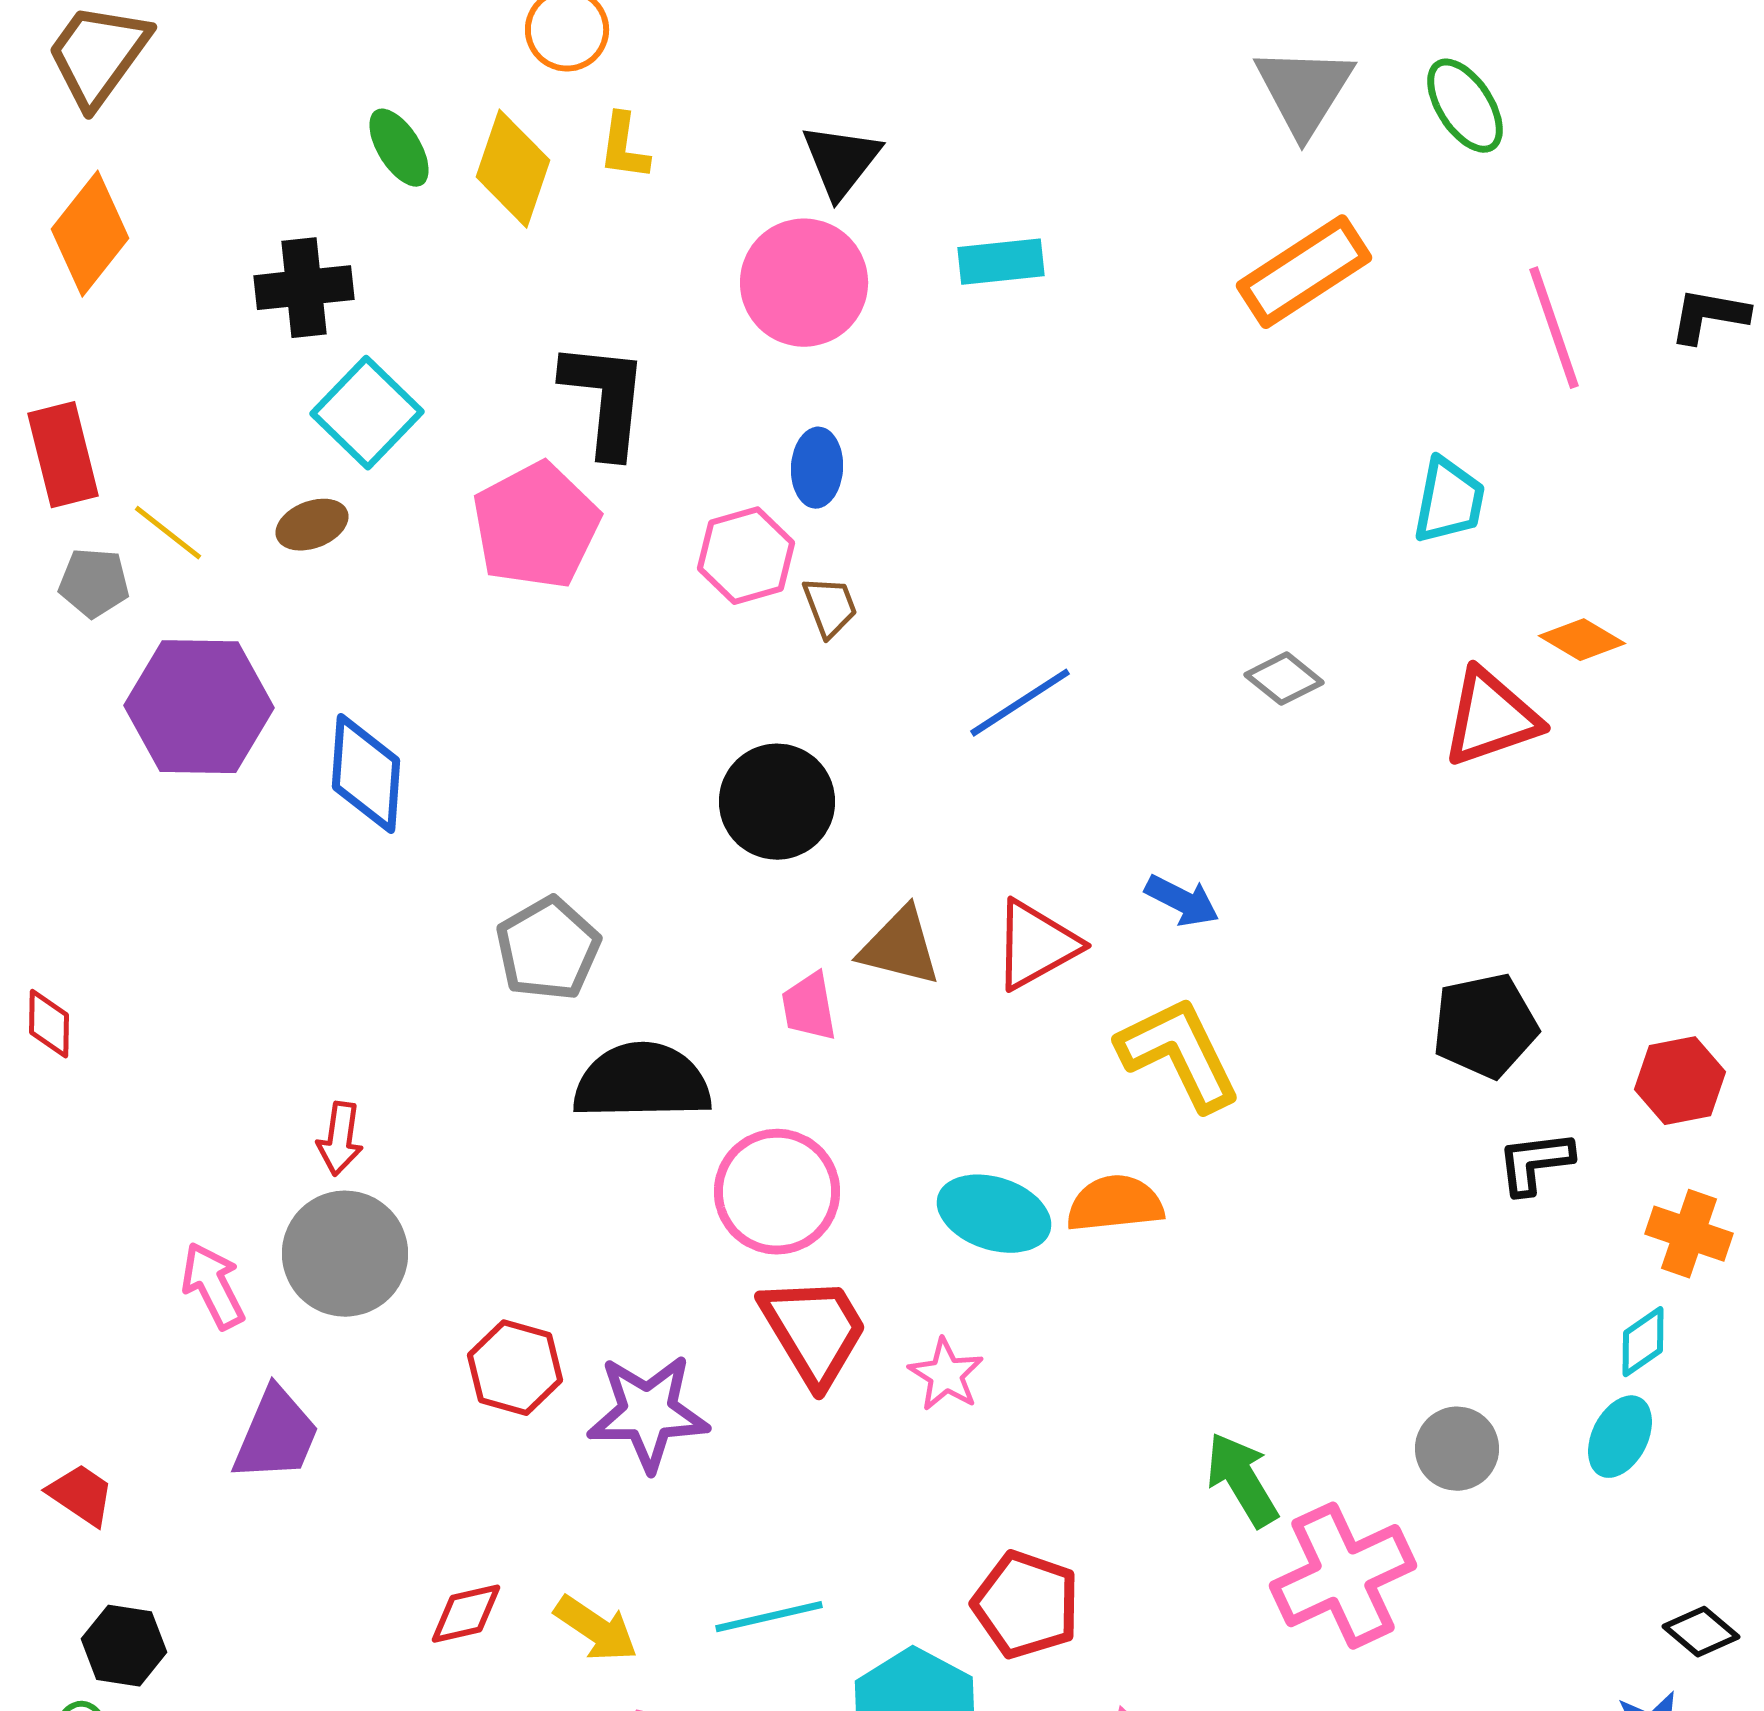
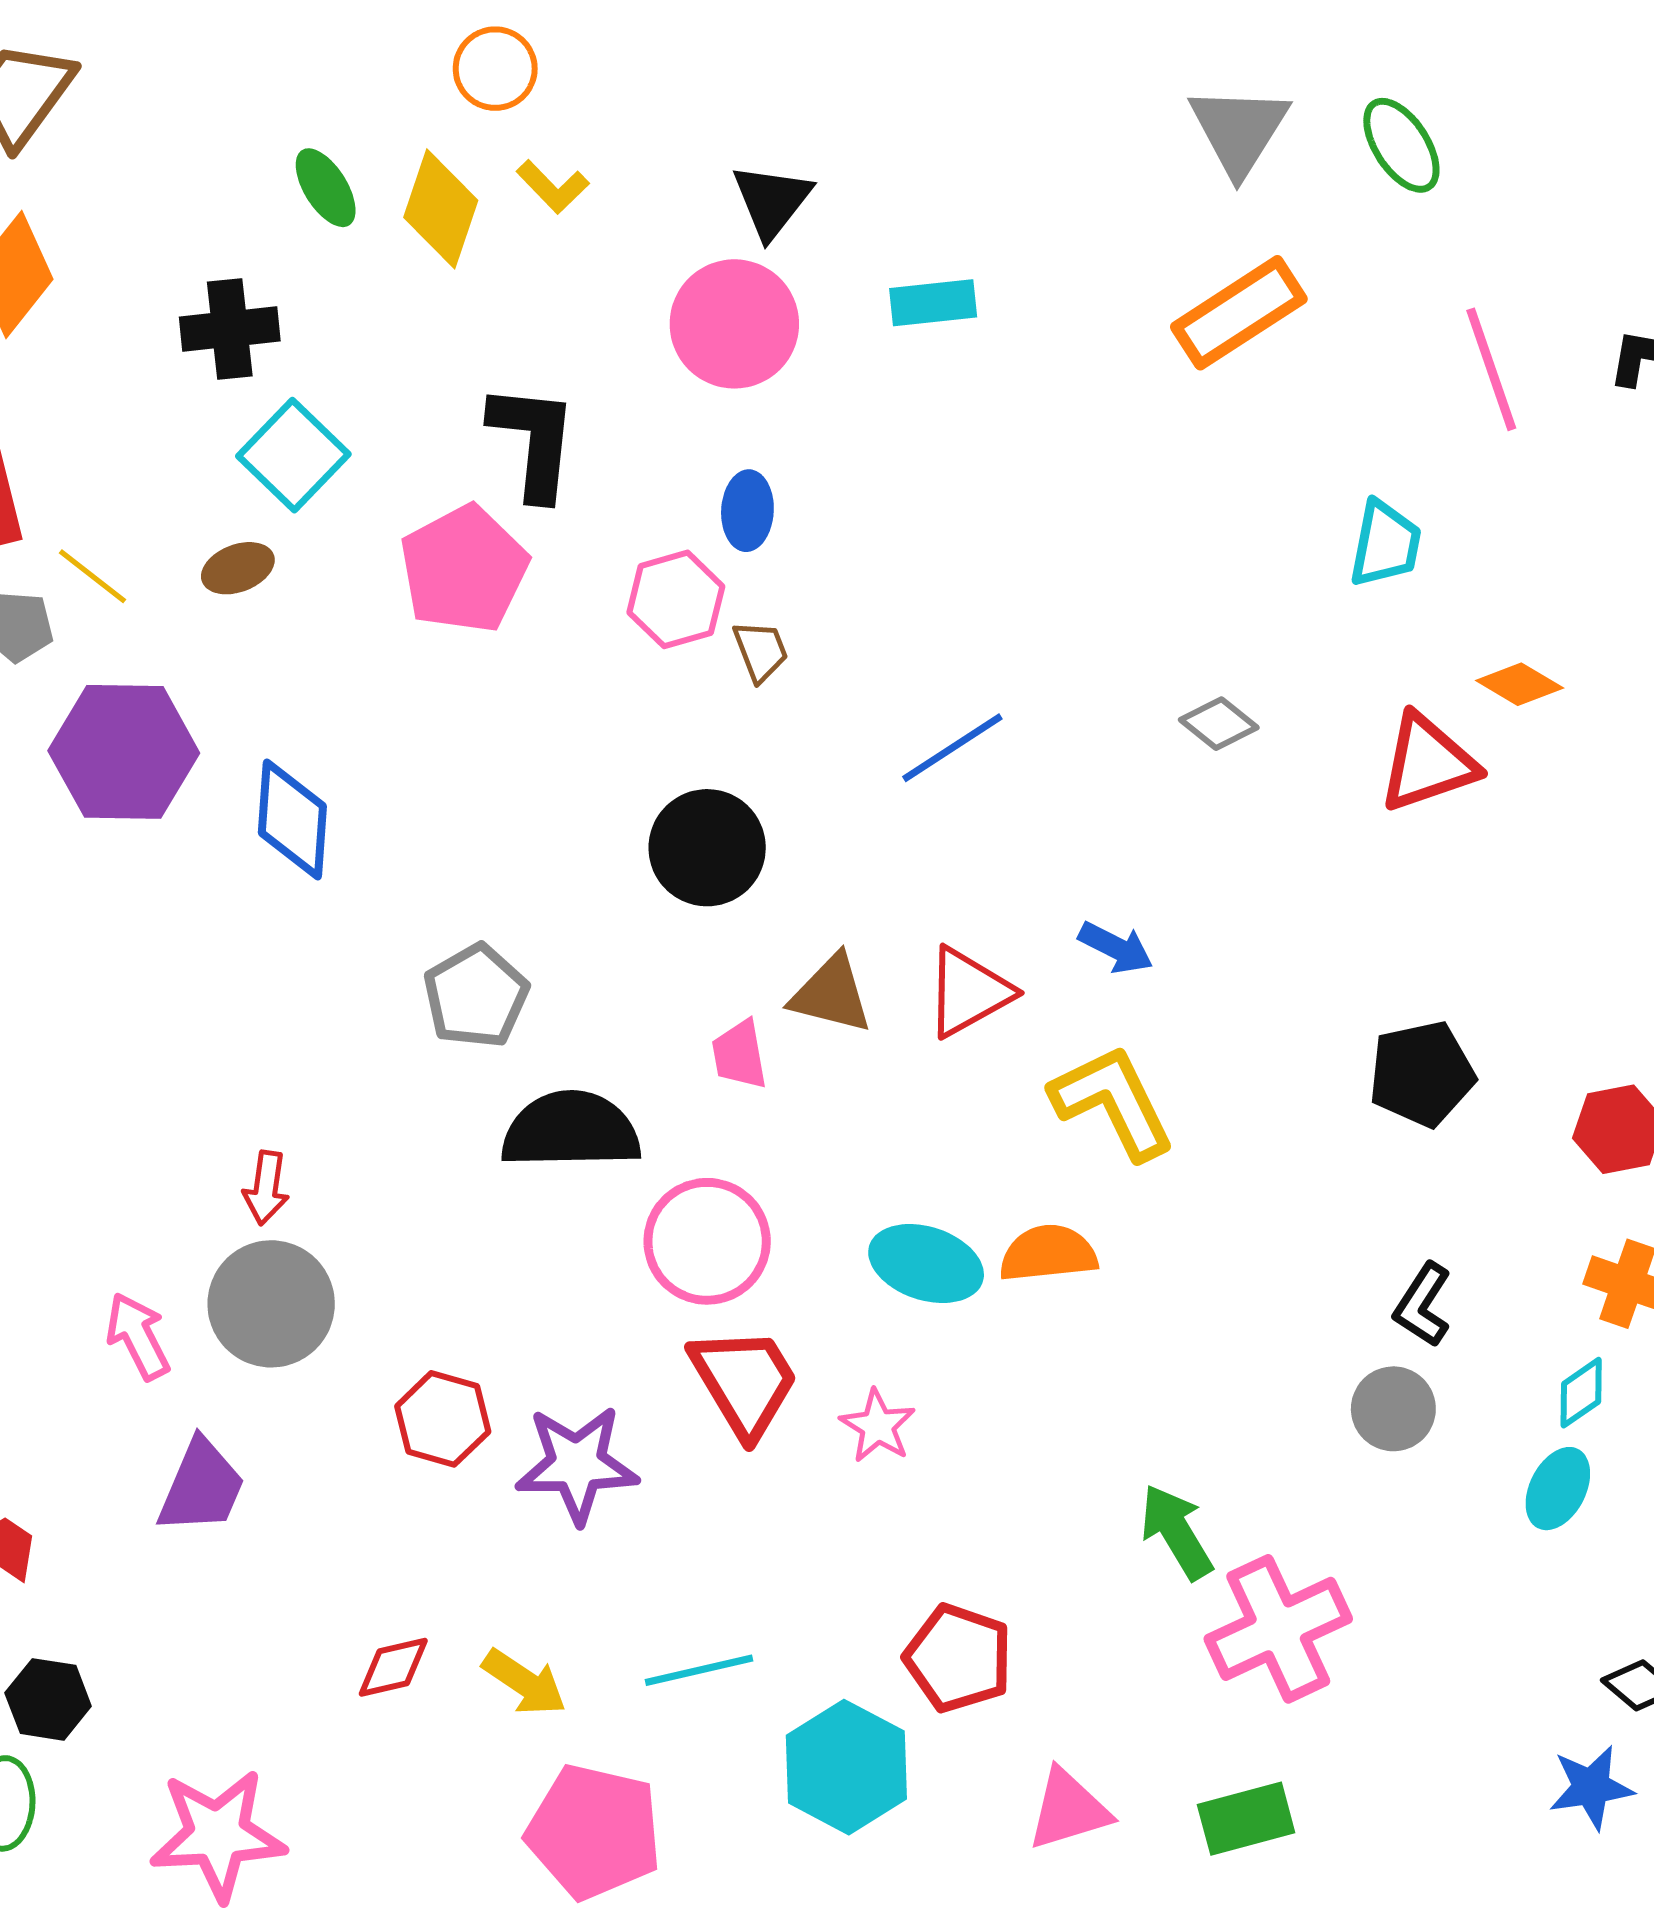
yellow L-shape: (624, 147) -> (553, 187), turned -52
black L-shape: (1535, 1163) -> (1423, 1305), moved, turned -50
gray circle: (1457, 1449) -> (1393, 1409), moved

